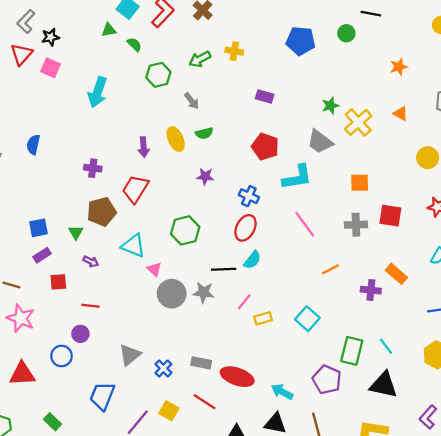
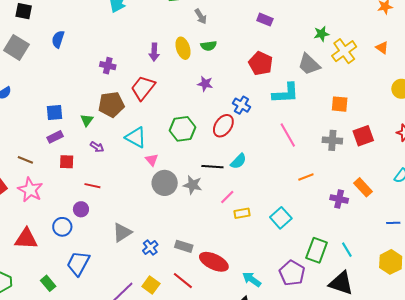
red square: (390, 216) -> (363, 136), turned -35
red ellipse: (245, 228) -> (223, 126), moved
blue trapezoid: (102, 396) -> (78, 263), moved

